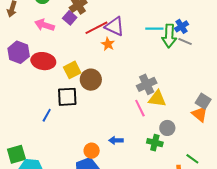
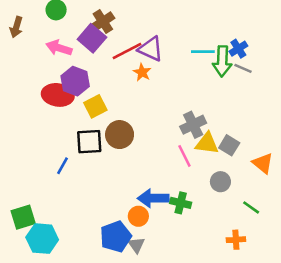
purple square: (70, 18) -> (92, 38), size x1.5
purple hexagon: (19, 52) -> (75, 81), moved
brown circle: (91, 80) -> (120, 135), moved
gray square: (203, 101) -> (229, 145), moved
blue arrow: (116, 140) -> (153, 198), size x1.6
green cross: (155, 143) -> (181, 203), moved
orange circle: (92, 151) -> (138, 216), moved
green line: (192, 159) -> (251, 207), moved

